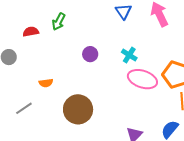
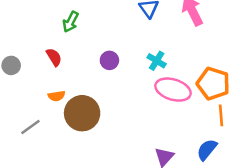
red semicircle: (31, 32) -> (54, 57), moved, turned 70
brown circle: (78, 109) -> (82, 113), moved

